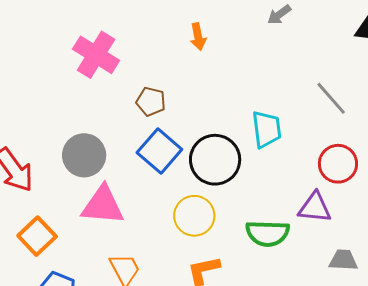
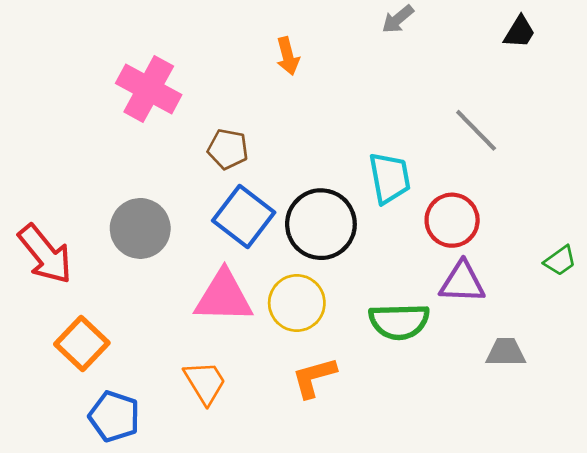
red circle: (338, 164) -> (452, 220), moved
pink triangle: (103, 205) -> (224, 297), moved

